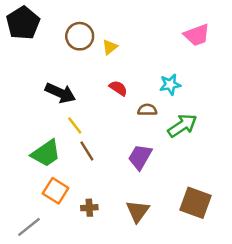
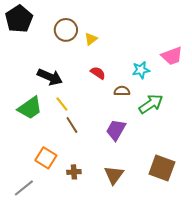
pink trapezoid: (197, 35) -> (172, 56), moved
green trapezoid: (46, 153) -> (30, 108), moved

